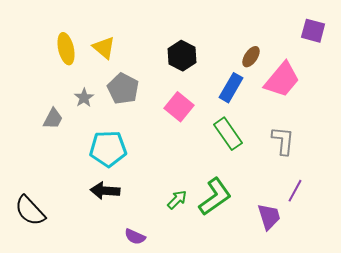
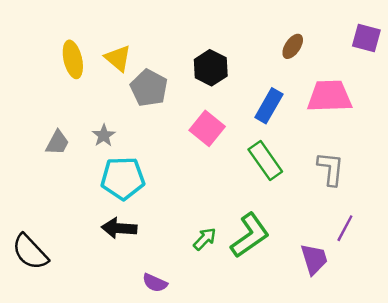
brown ellipse: (251, 57) -> (293, 46), moved
pink trapezoid: (282, 80) -> (330, 96), turned -132
gray pentagon: (123, 89) -> (149, 88), moved
gray star: (84, 98) -> (104, 135), moved

